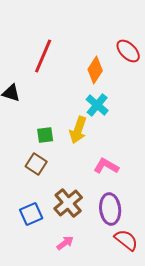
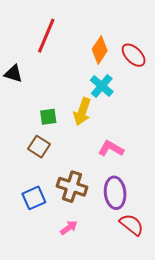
red ellipse: (128, 51) -> (134, 55), moved
brown cross: (68, 203) -> (72, 187), turned -32

